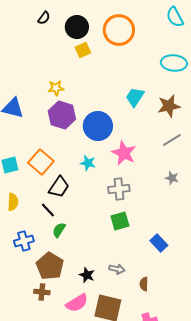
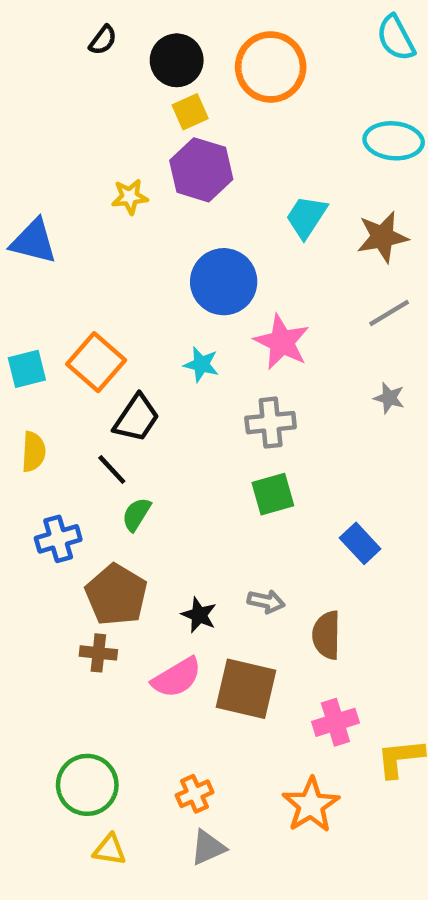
purple hexagon: (62, 115) -> (201, 170), moved
brown semicircle: (144, 284) -> (327, 635), size x1.5

